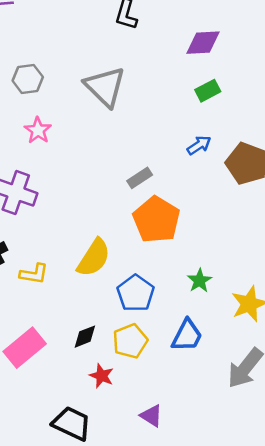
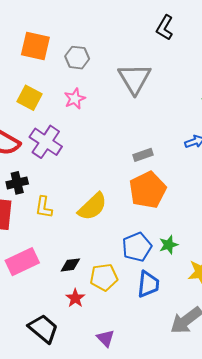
yellow L-shape: (34, 274) -> (44, 207), turned 75
blue pentagon: (136, 293) -> (137, 247), moved
blue trapezoid: (187, 335) -> (148, 284), turned -36

